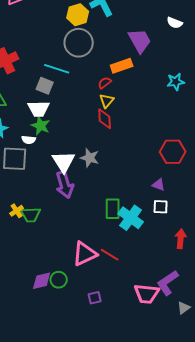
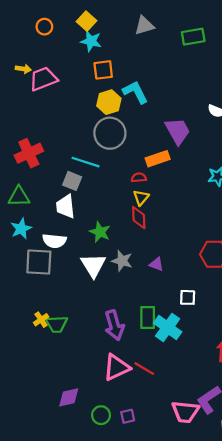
red semicircle: (105, 83) -> (139, 178), turned 32
white trapezoid: (39, 109) -> (65, 206), turned 85
green star: (41, 126) -> (100, 232), moved
white semicircle: (29, 140) -> (54, 241), size x1.5
purple arrow: (65, 185) -> (114, 325), moved
purple triangle: (159, 185) -> (157, 264), moved
white square: (161, 207) -> (188, 297), moved
green circle: (59, 280) -> (101, 415), moved

